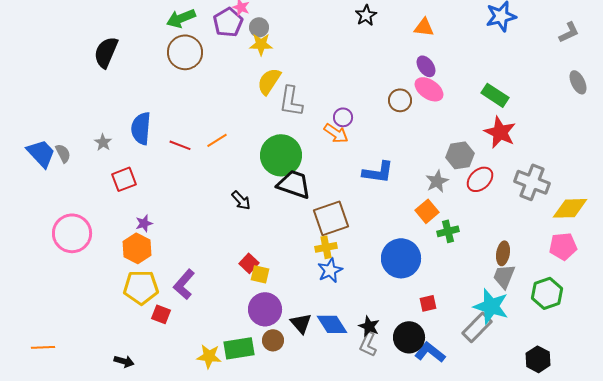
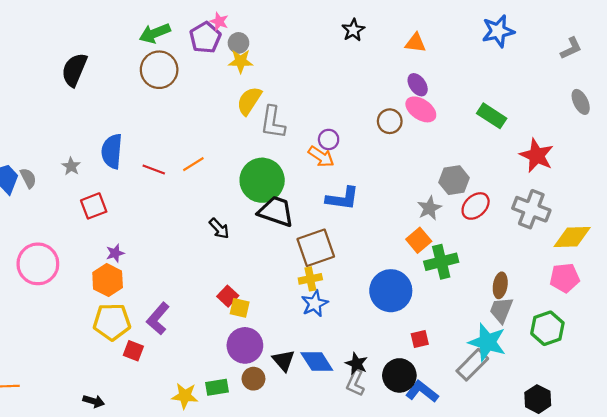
red star: (500, 132) -> (537, 156), moved
blue L-shape: (378, 172) -> (343, 198), moved
green cross: (448, 231) -> (441, 262), size x1.4
green rectangle: (239, 348) -> (217, 387), size x0.7

